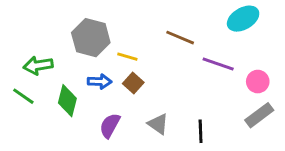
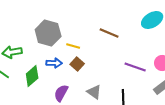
purple line: (218, 64) -> (135, 67), moved
green diamond: (67, 101) -> (32, 76), turned 35

